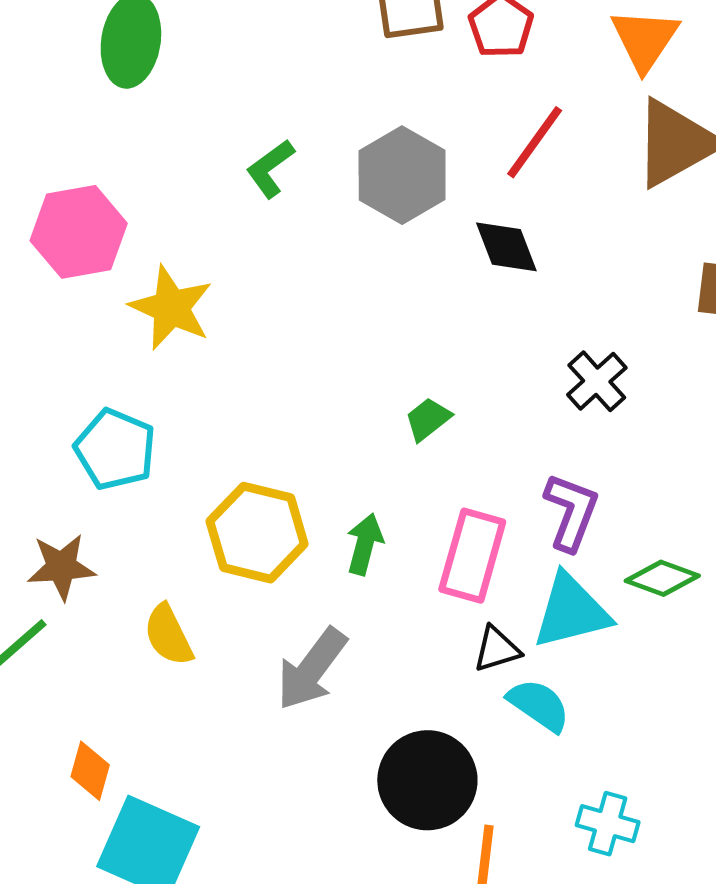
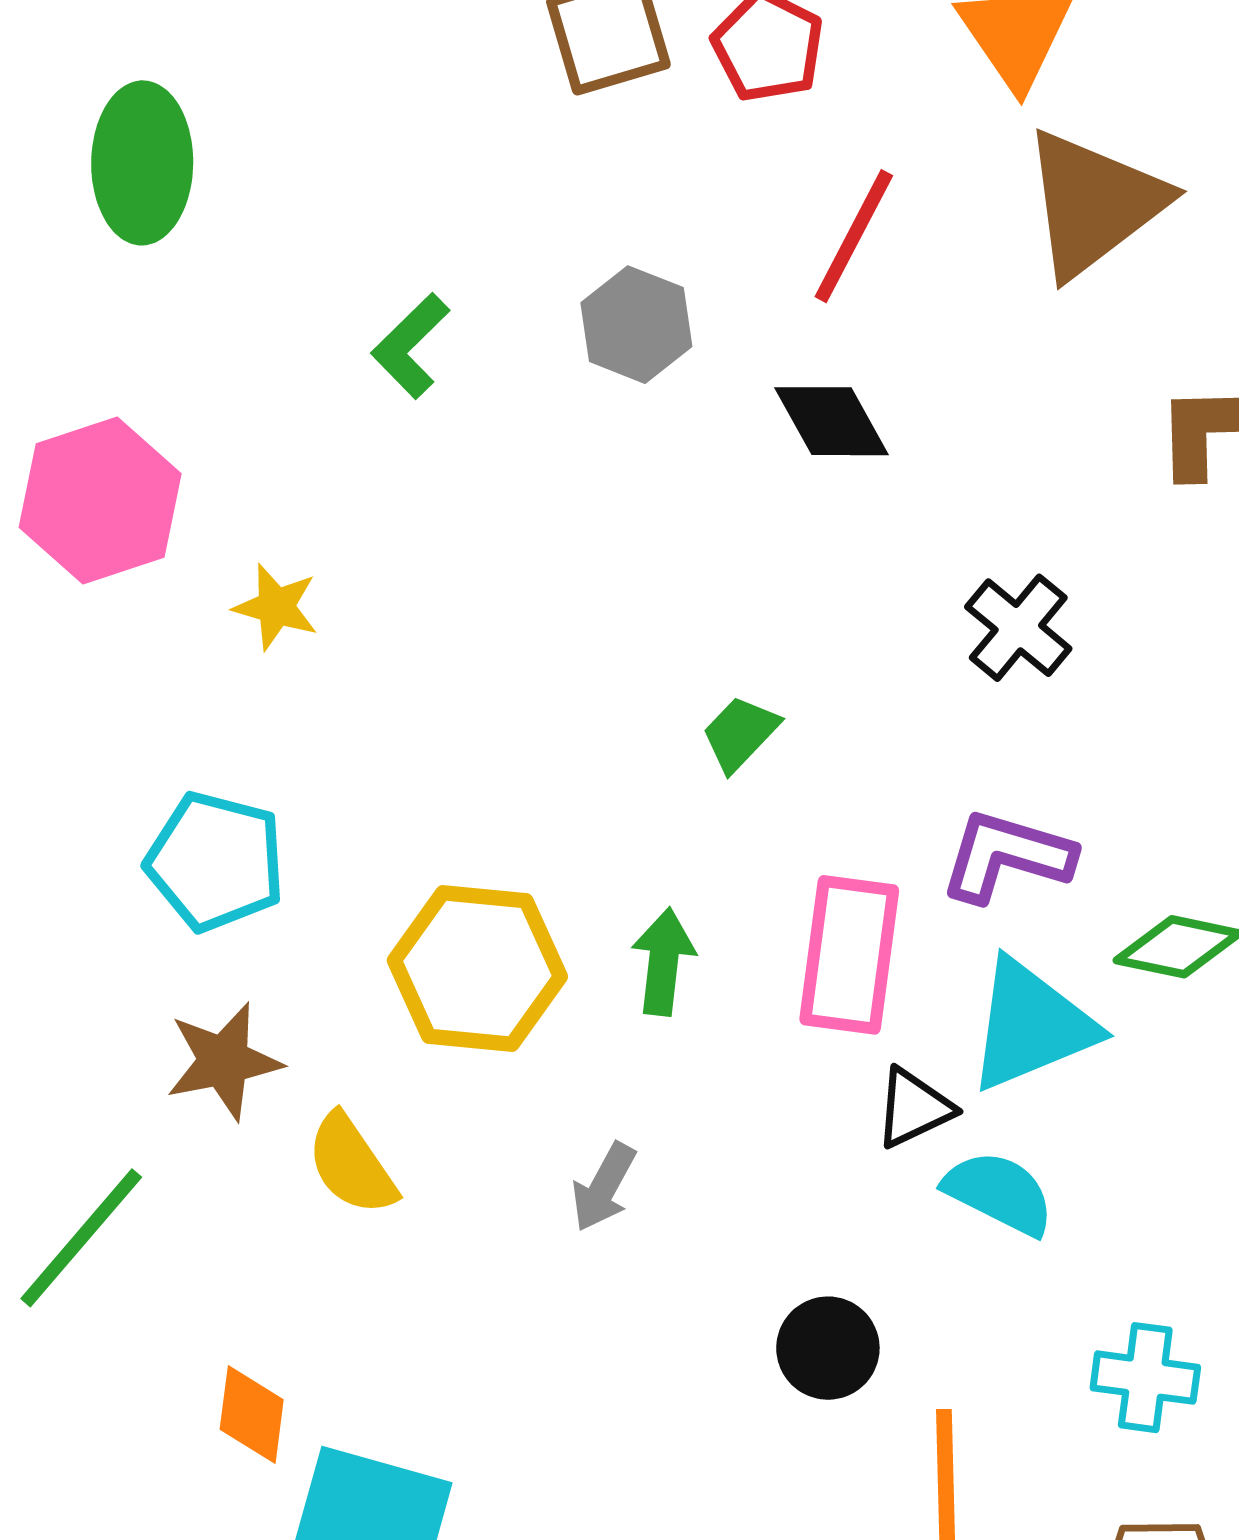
gray hexagon: (402, 175) -> (636, 325), size x0.7
yellow star: (171, 308) -> (276, 607), size x0.6
purple L-shape: (571, 512) -> (1007, 856), turned -86
brown star: (61, 567) -> (224, 1061), moved
gray arrow: (312, 669) -> (604, 1187), size x0.6
black circle: (427, 780) -> (828, 1348), size x0.6

